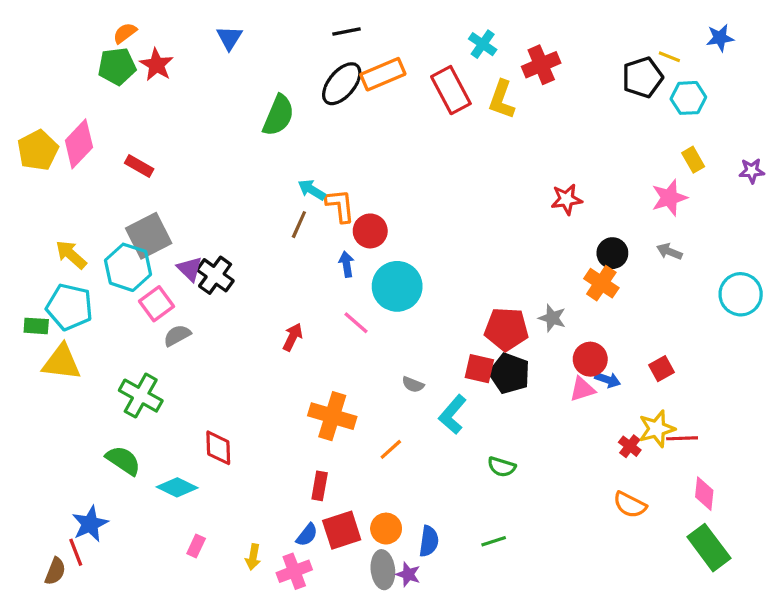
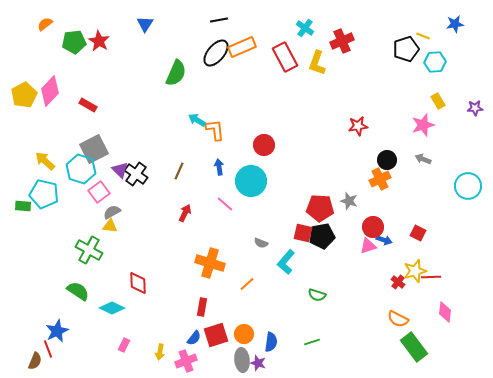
orange semicircle: (125, 33) -> (45, 24), moved
brown line: (299, 225) -> (179, 171), moved
red circle: (370, 231) -> (264, 145), moved
orange cross: (601, 283) -> (380, 179), turned 30
yellow triangle: (62, 362) -> (110, 226), moved, size x0.6
red square: (661, 369) -> (418, 233), turned -35
black pentagon: (510, 373) -> (322, 236), turned -30
green rectangle: (709, 548) -> (414, 347), moved

